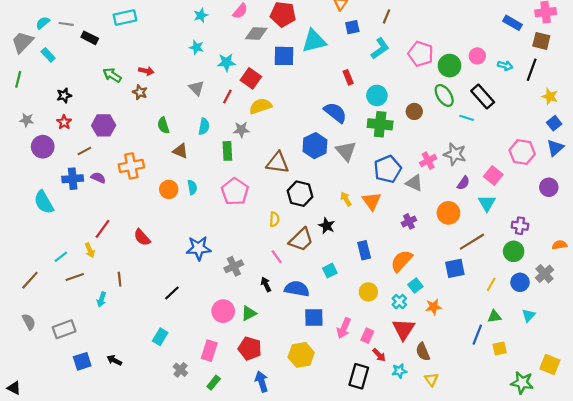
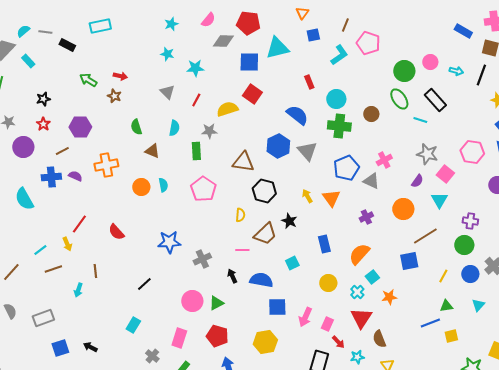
pink pentagon: (421, 54) -> (368, 43), moved
red square: (251, 78) -> (252, 94), moved
gray star: (455, 154) -> (427, 154), moved
pink line: (277, 257) -> (242, 250), turned -56
blue line: (477, 335) -> (430, 323), turned 48

